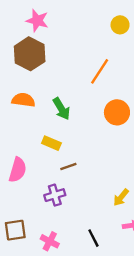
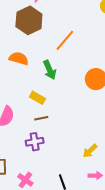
orange line: (100, 71) -> (65, 40), moved
brown line: (68, 166) -> (41, 118), moved

